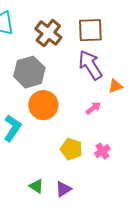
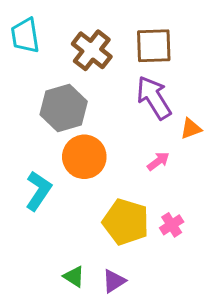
yellow pentagon: (71, 149) -> (126, 222), size x1.4

